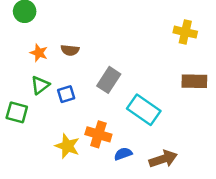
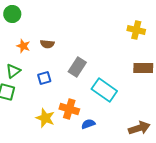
green triangle: (40, 85) -> (13, 71), moved
brown arrow: (163, 159) -> (139, 128), moved

